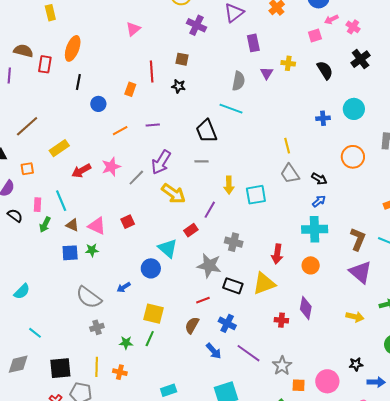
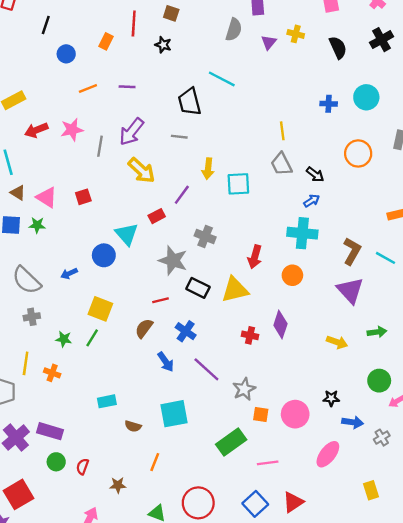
gray semicircle: (238, 81) -> (234, 30), moved
gray line: (136, 178) -> (100, 146), turned -42

